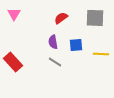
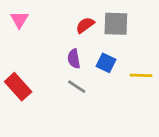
gray square: (95, 18) -> (116, 24), moved
blue square: (76, 45) -> (106, 63), turned 32

